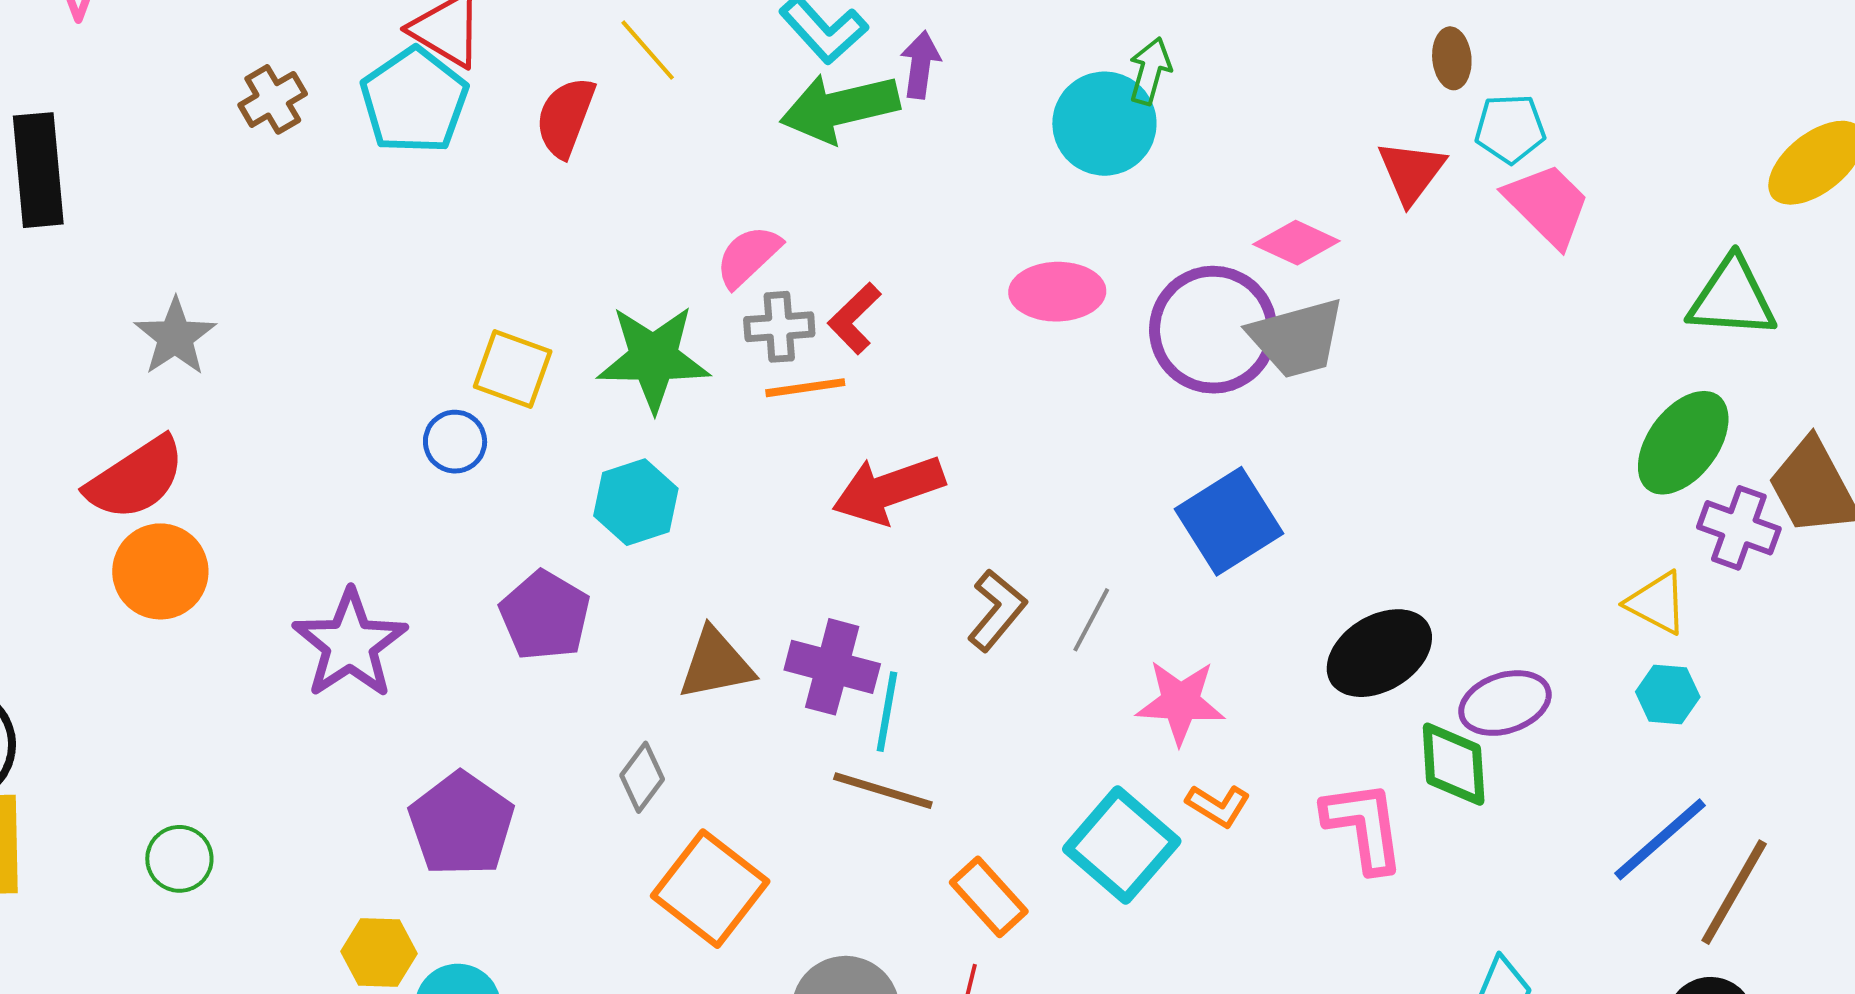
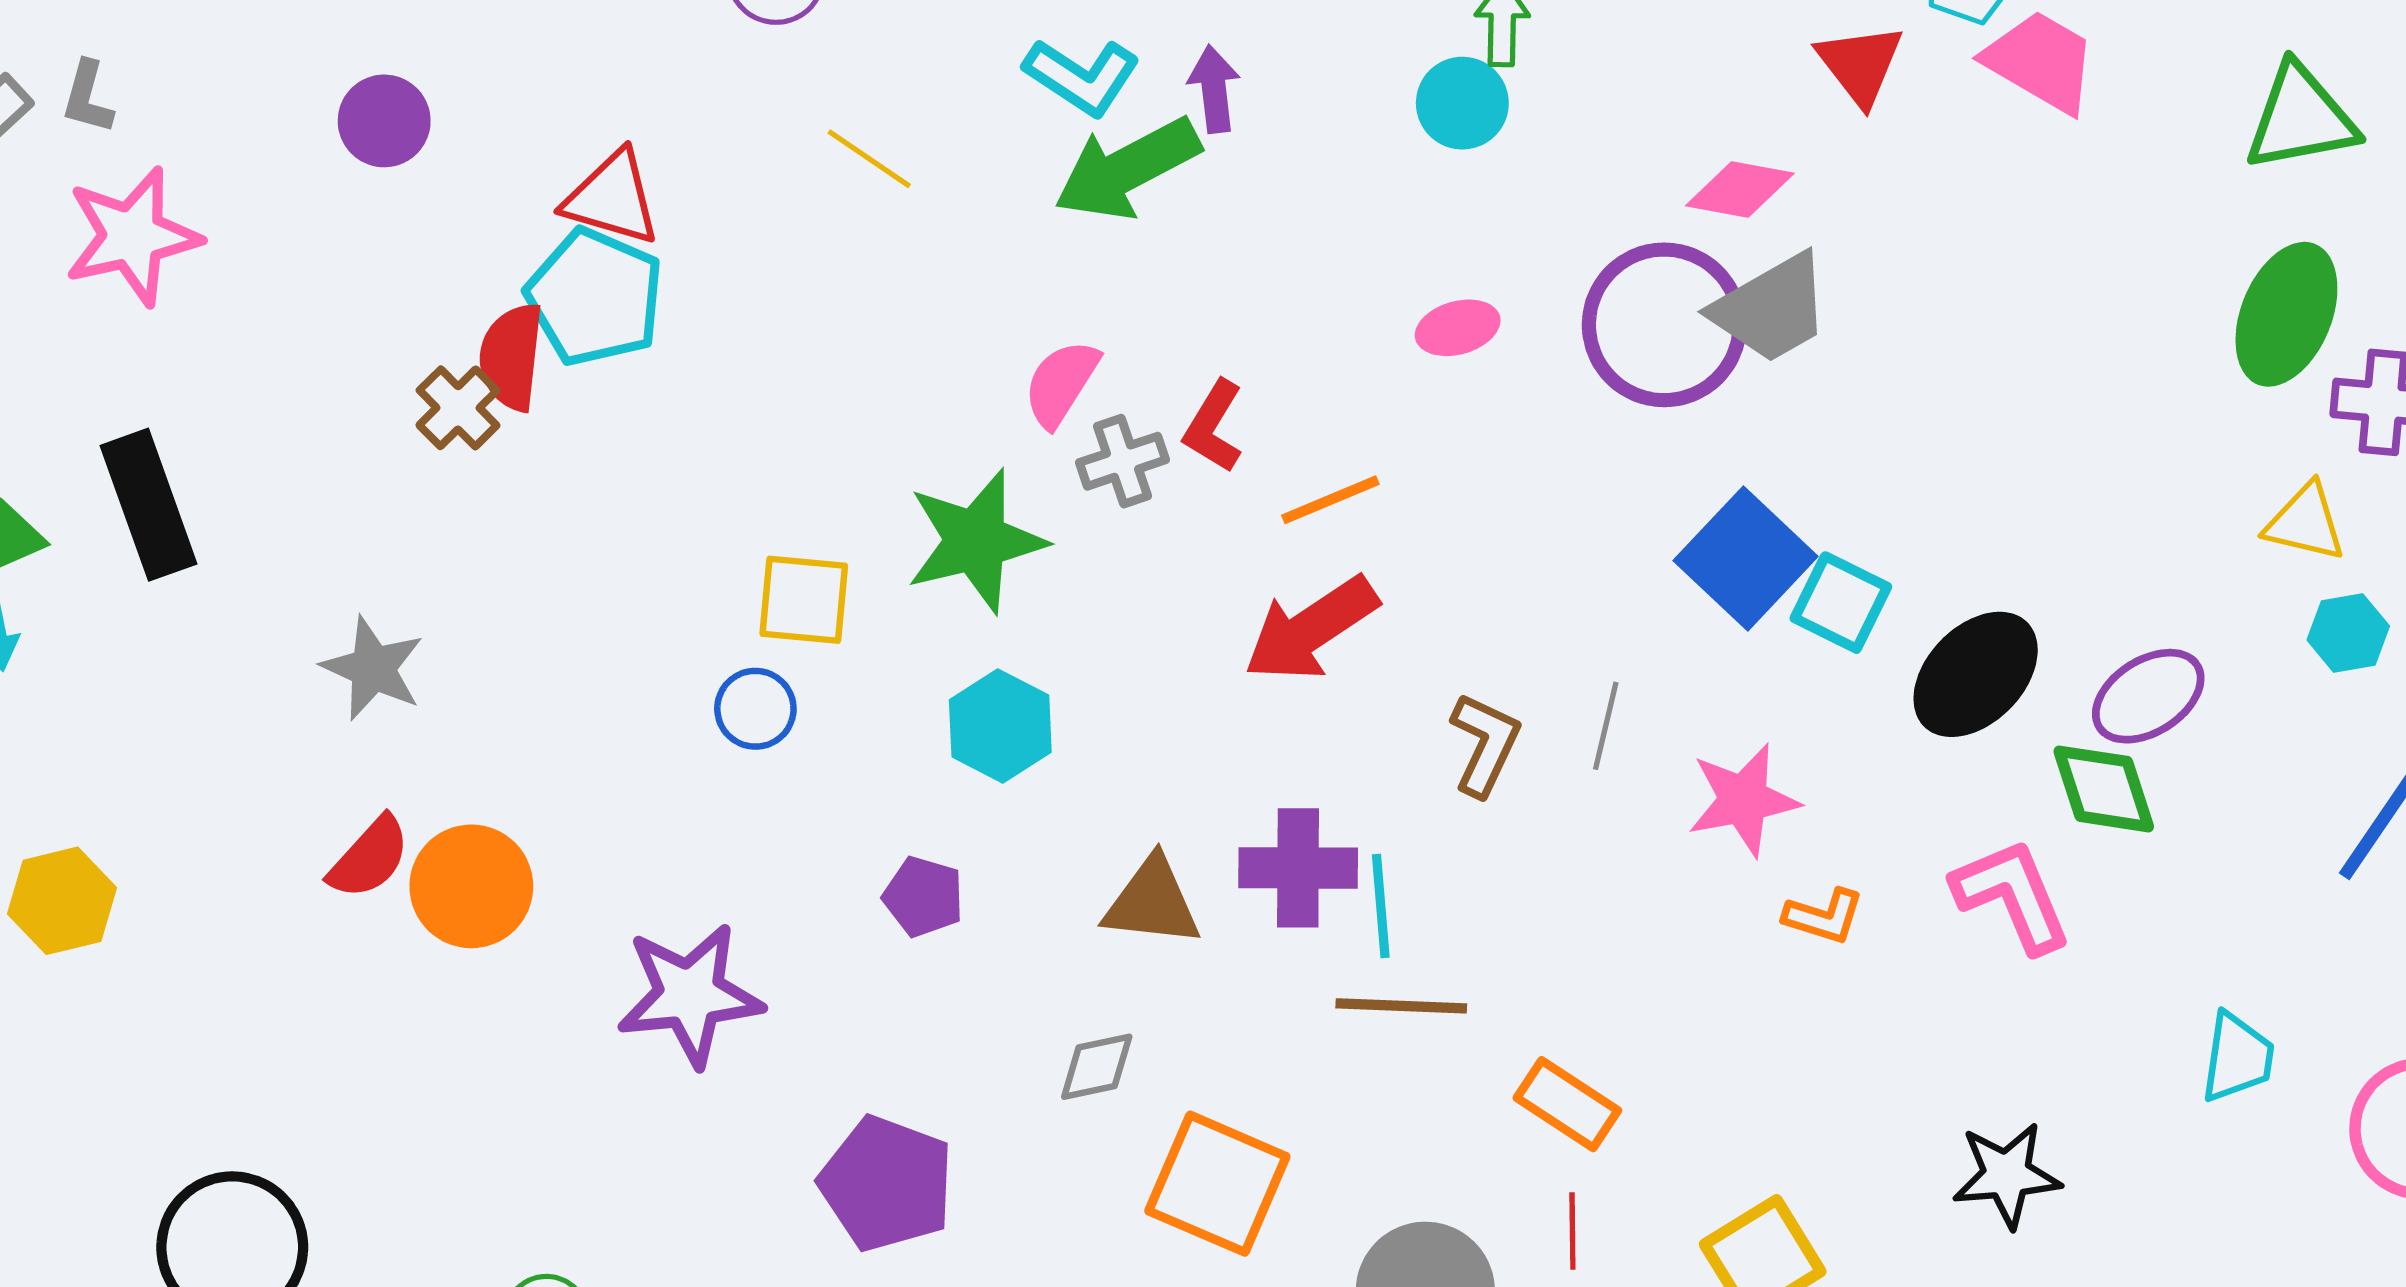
brown cross: (273, 99) -> (458, 408), moved
red semicircle: (565, 117) -> (511, 357), moved
cyan circle: (1104, 124) -> (1462, 103), size x0.7
pink ellipse: (1057, 292) -> (1458, 328), size x0.7
orange line: (805, 388) -> (1330, 500), moved
red semicircle: (136, 478) -> (369, 858), size x0.7
orange circle: (160, 571) -> (471, 886), moved
purple pentagon: (545, 616) -> (923, 897), size x0.7
purple star: (350, 644) -> (690, 995), turned -30
brown triangle: (716, 664) -> (1152, 902), turned 32
gray diamond: (642, 777) -> (1097, 1067), turned 56
cyan square: (1122, 845) -> (1841, 603), moved, size x0.7

